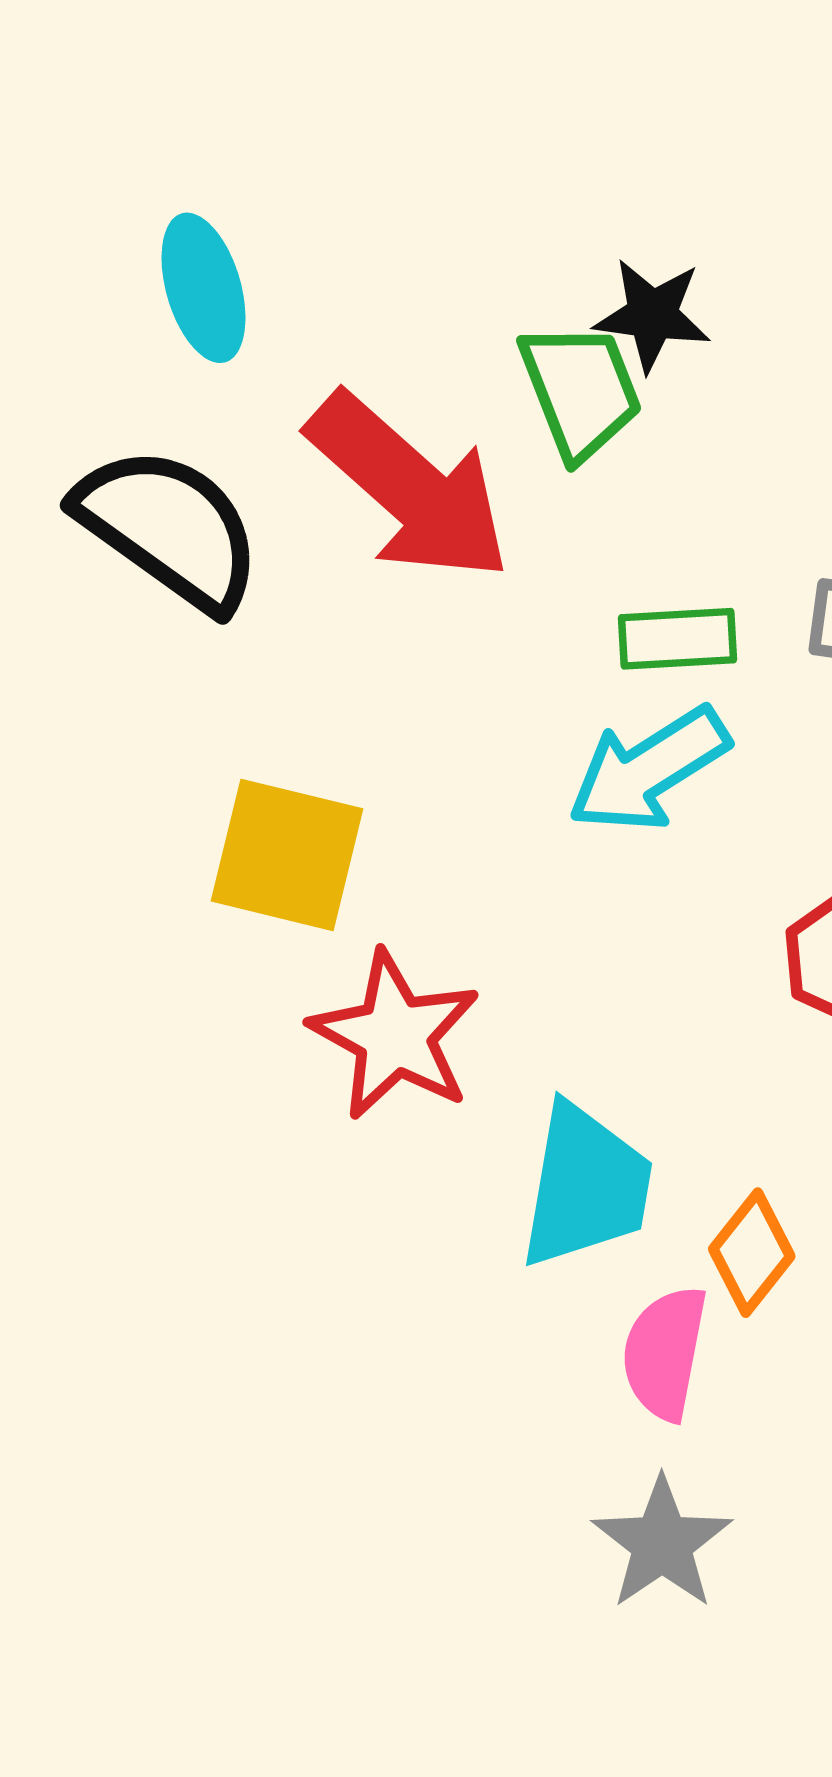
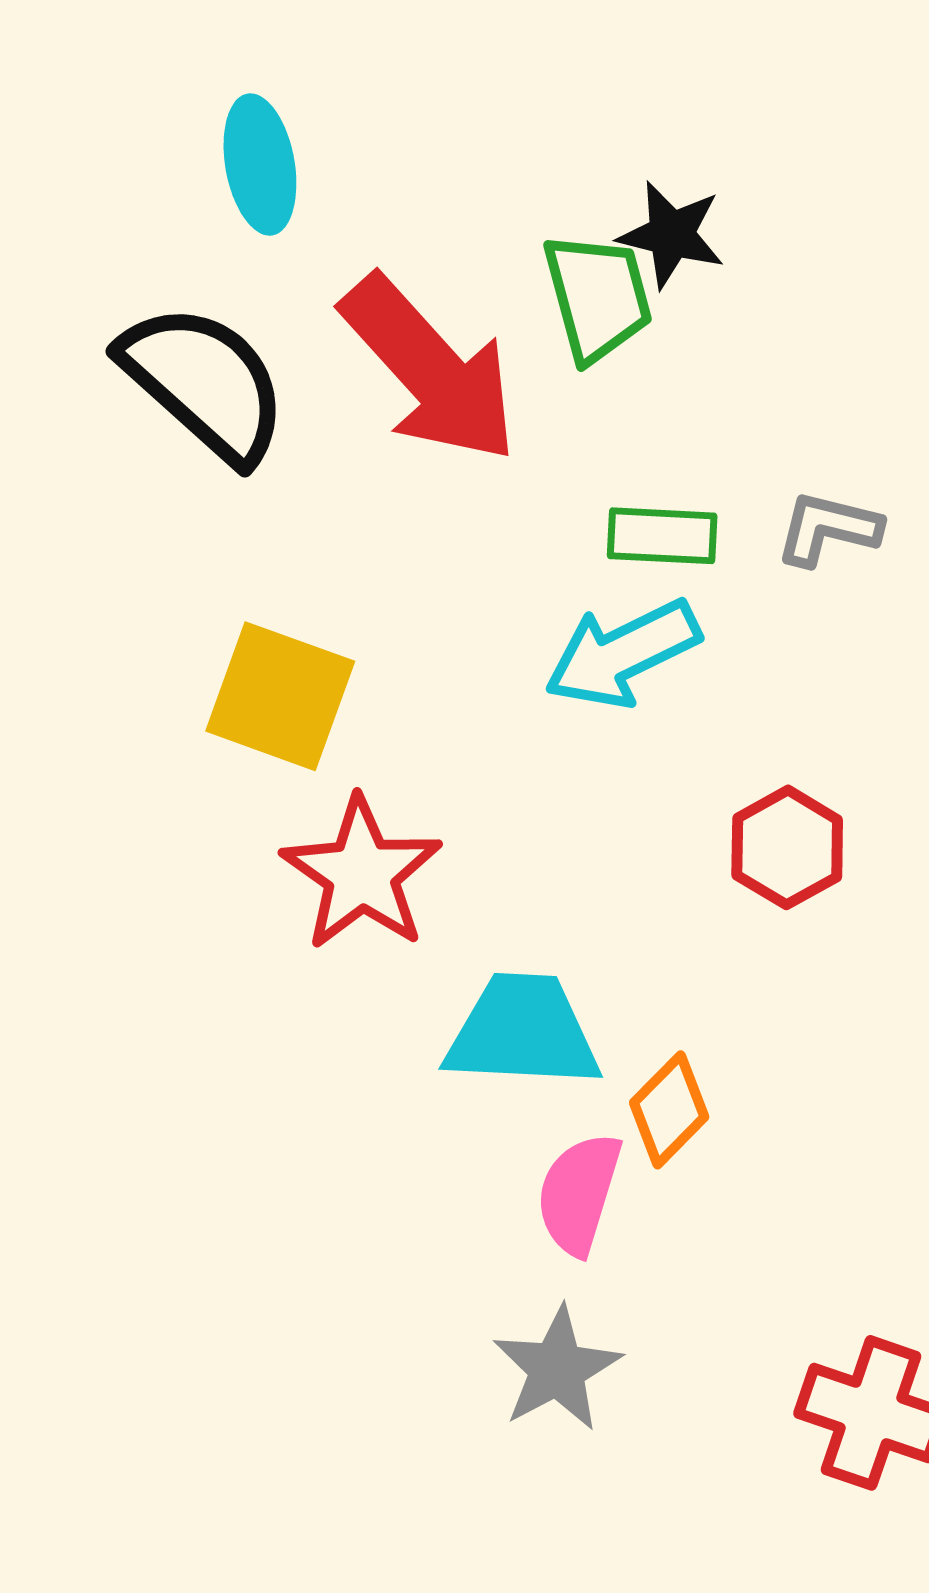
cyan trapezoid: (586, 1186) -> (523, 1032), turned -103

